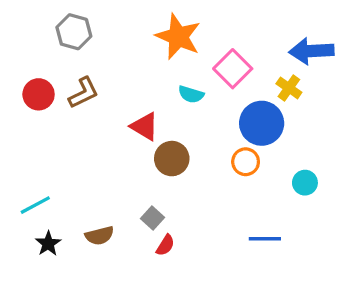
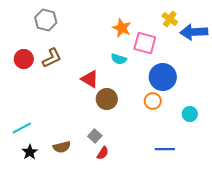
orange star: (178, 37) -> (122, 28), moved, size x0.7
pink square: (233, 69) -> (145, 43), turned -30
yellow cross: (289, 88) -> (170, 19), moved

